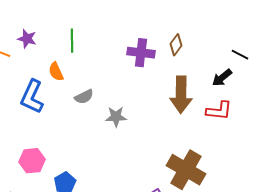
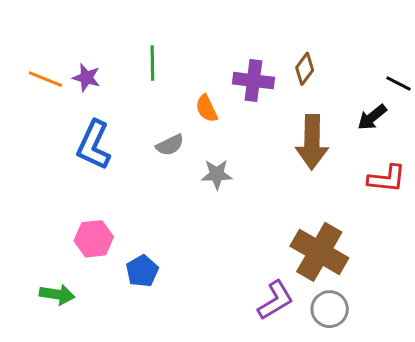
purple star: (27, 39) -> (86, 78), moved
orange semicircle: (56, 72) -> (207, 108), moved
red L-shape: (219, 111) -> (387, 179), moved

